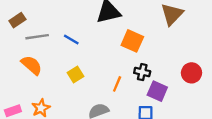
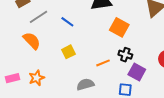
gray line: (37, 37) -> (38, 17), turned -30
orange line: (117, 84) -> (103, 63), turned 40

